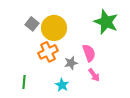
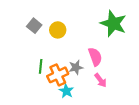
yellow circle: (54, 28) -> (58, 30), size x0.6
orange cross: (48, 52) -> (58, 75), moved
green line: (24, 82) -> (41, 66), moved

